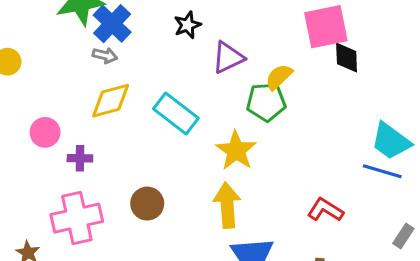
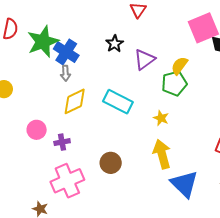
gray arrow: (105, 55) -> (66, 73), turned 84
yellow star: (236, 150) -> (161, 118), size x0.6

